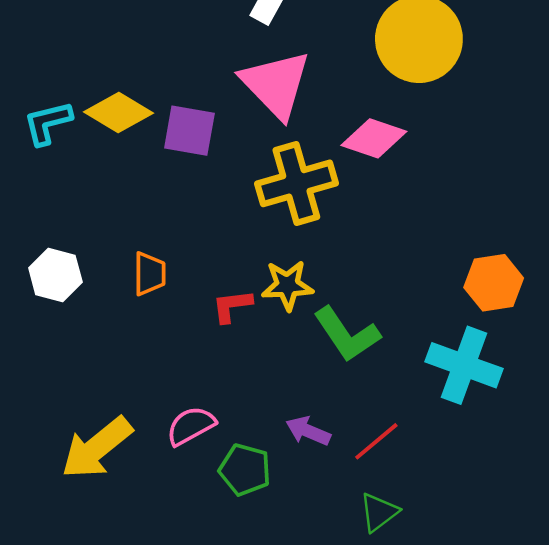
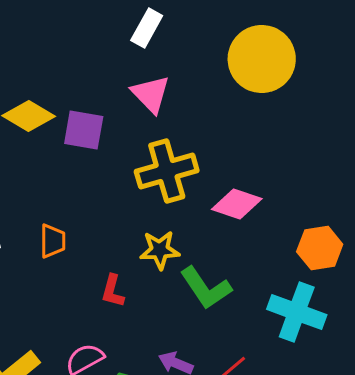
pink triangle: (276, 84) -> (151, 94), size x0.7
pink diamond: (374, 138) -> (237, 204), moved
red L-shape: (232, 306) -> (113, 291), moved, turned -68

